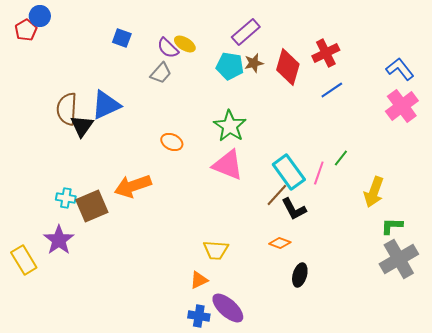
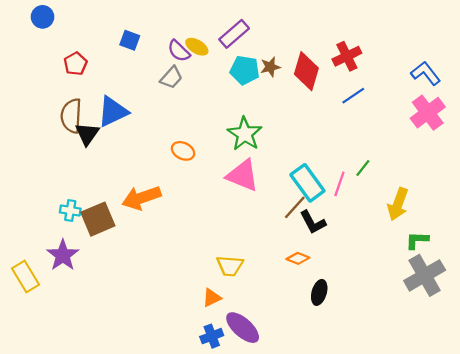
red pentagon: (26, 30) -> (76, 64), moved
purple rectangle: (246, 32) -> (234, 34), moved
blue cross: (199, 316) -> (212, 336), turned -30

